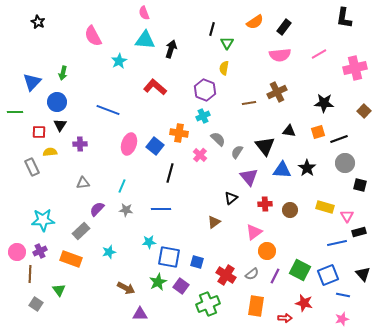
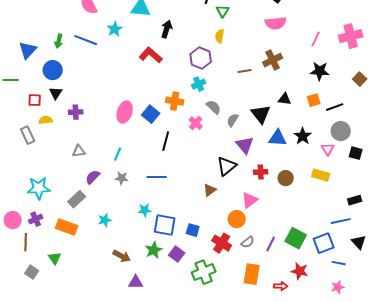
black arrow: (171, 49) -> (167, 29), moved
pink line: (319, 54) -> (316, 39), moved, turned -35
blue line: (108, 110) -> (86, 40), moved
black triangle: (231, 198) -> (227, 166), size x1.5
pink triangle: (347, 216) -> (328, 149), moved
blue line: (337, 243) -> (341, 221), moved
orange circle: (267, 251) -> (237, 219), moved

